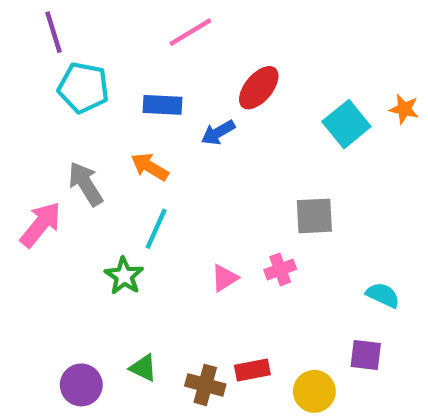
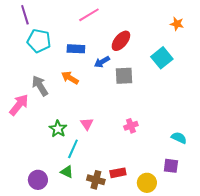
orange star: (404, 109) -> (177, 24), moved
gray square: (314, 216) -> (124, 76), moved
cyan line: (156, 229) -> (73, 149), moved
pink triangle: (225, 278) -> (87, 124), moved, turned -32

